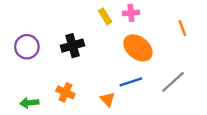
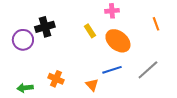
yellow rectangle: (105, 16) -> (90, 31), moved
black cross: (72, 46) -> (45, 27), moved

